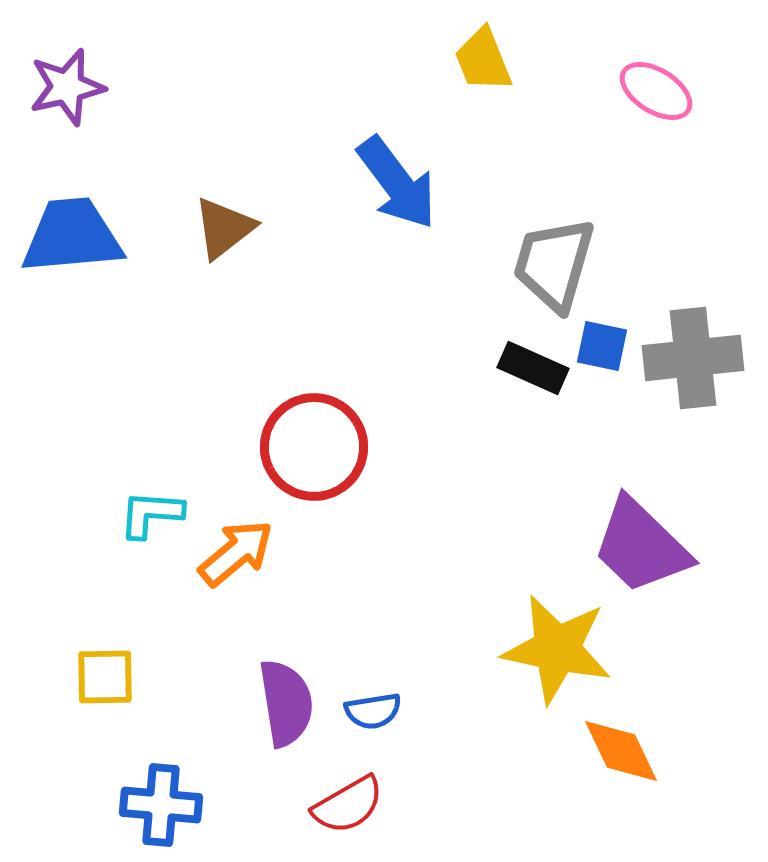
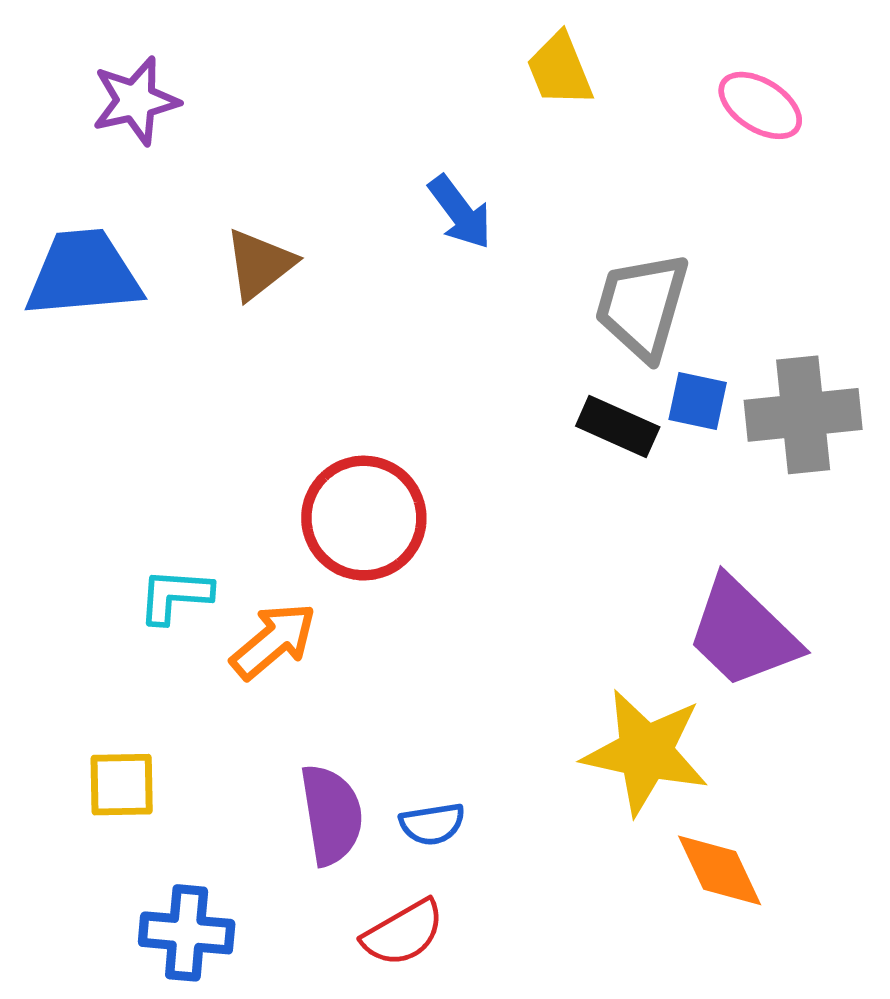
purple star: (67, 87) -> (136, 101), moved
blue arrow: (397, 183) -> (460, 212), size x0.7

